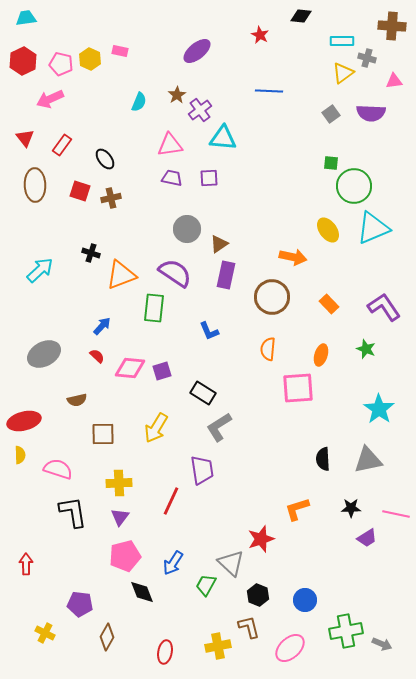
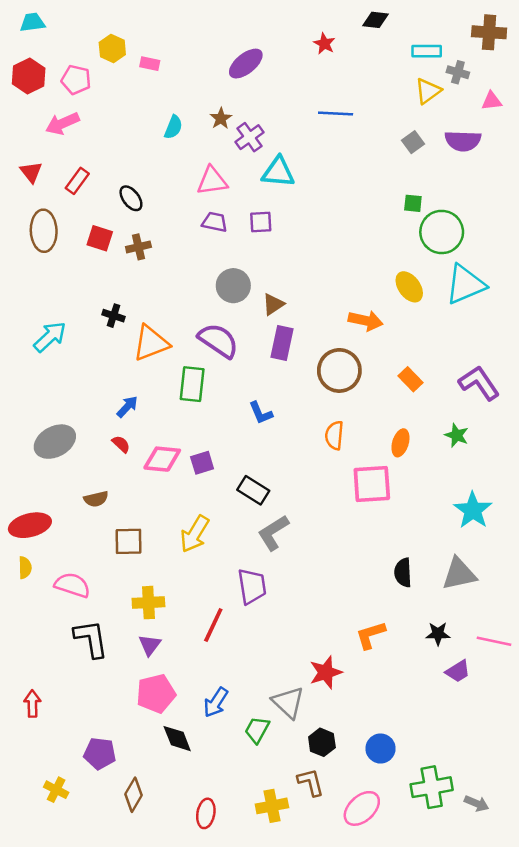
yellow hexagon: (90, 59) -> (112, 49), moved

